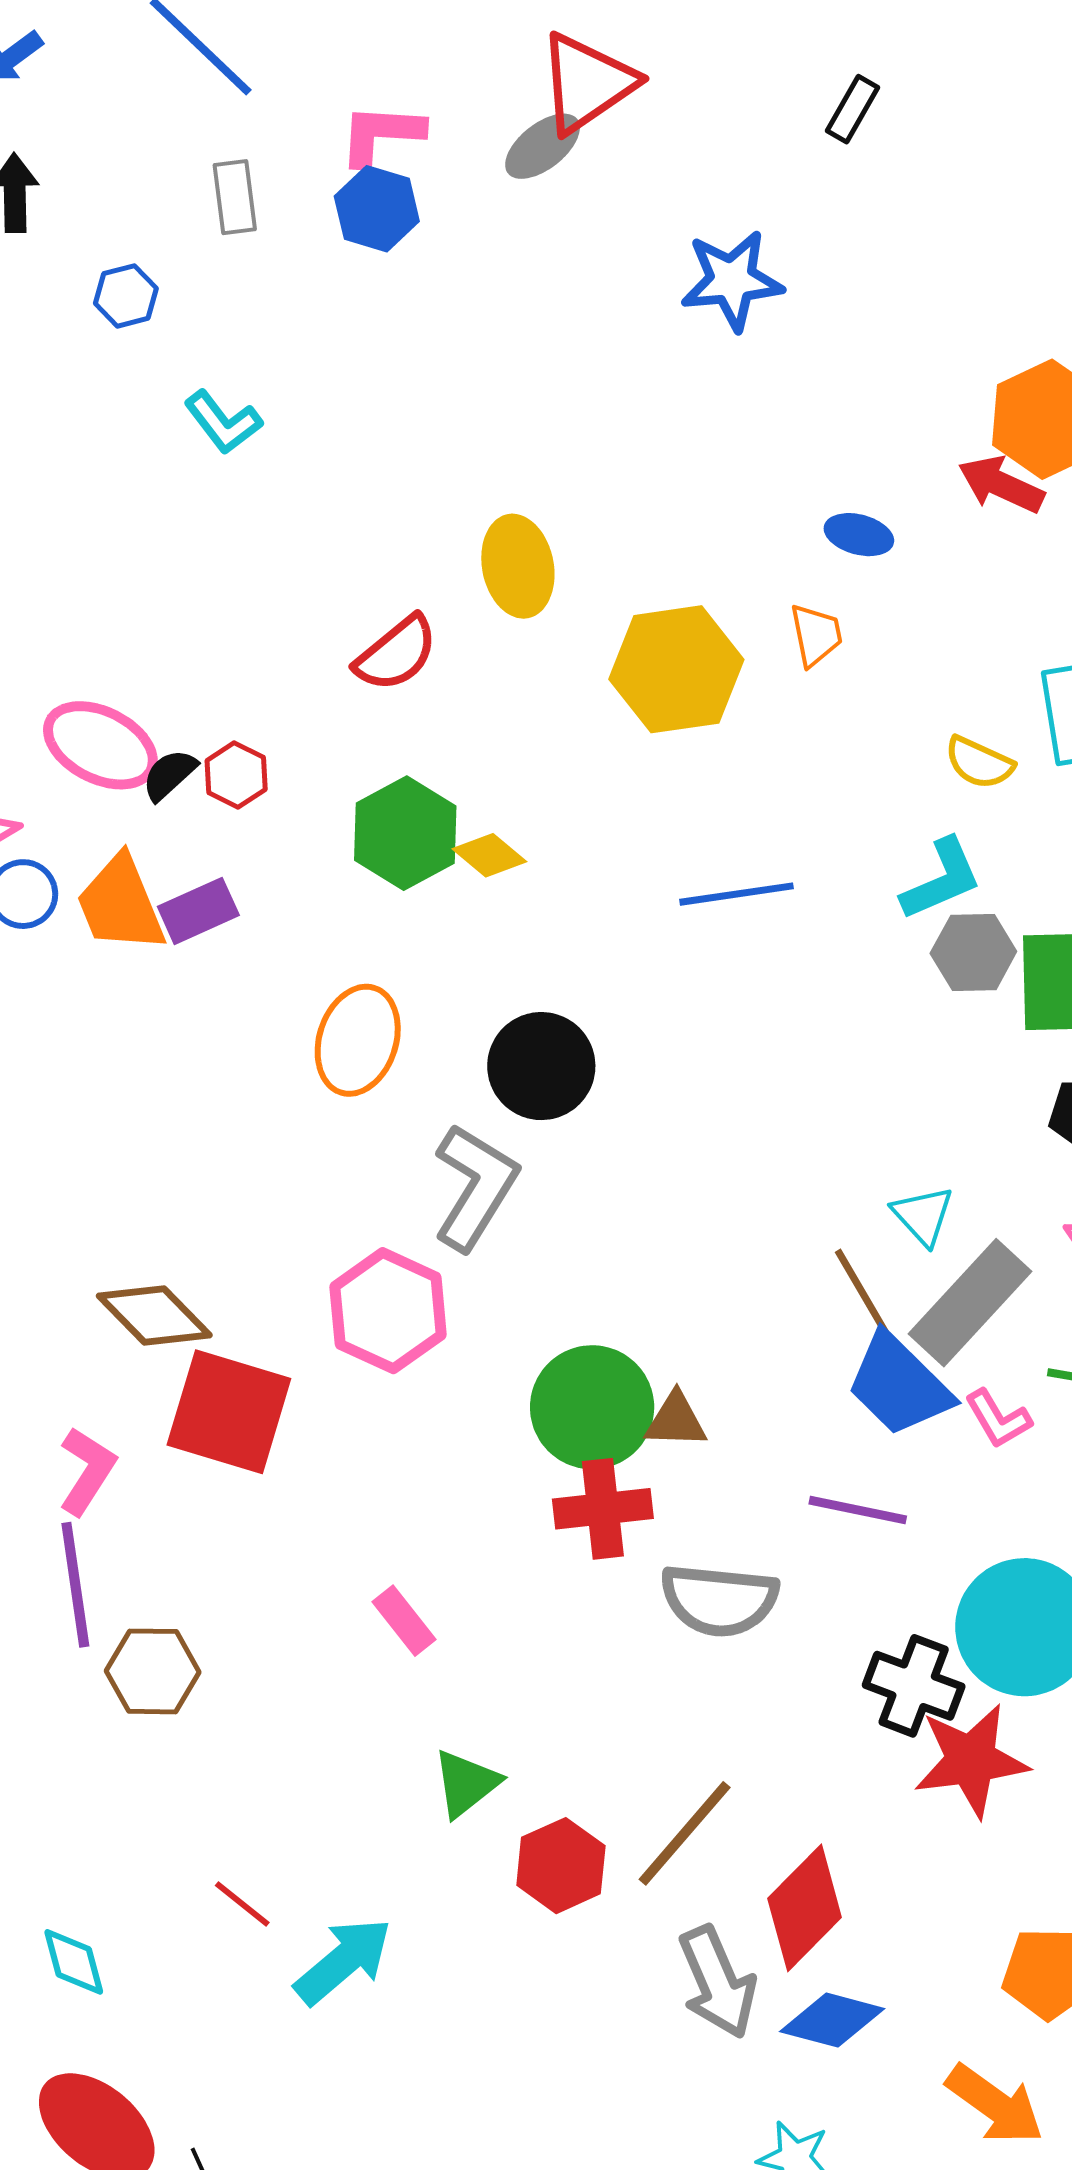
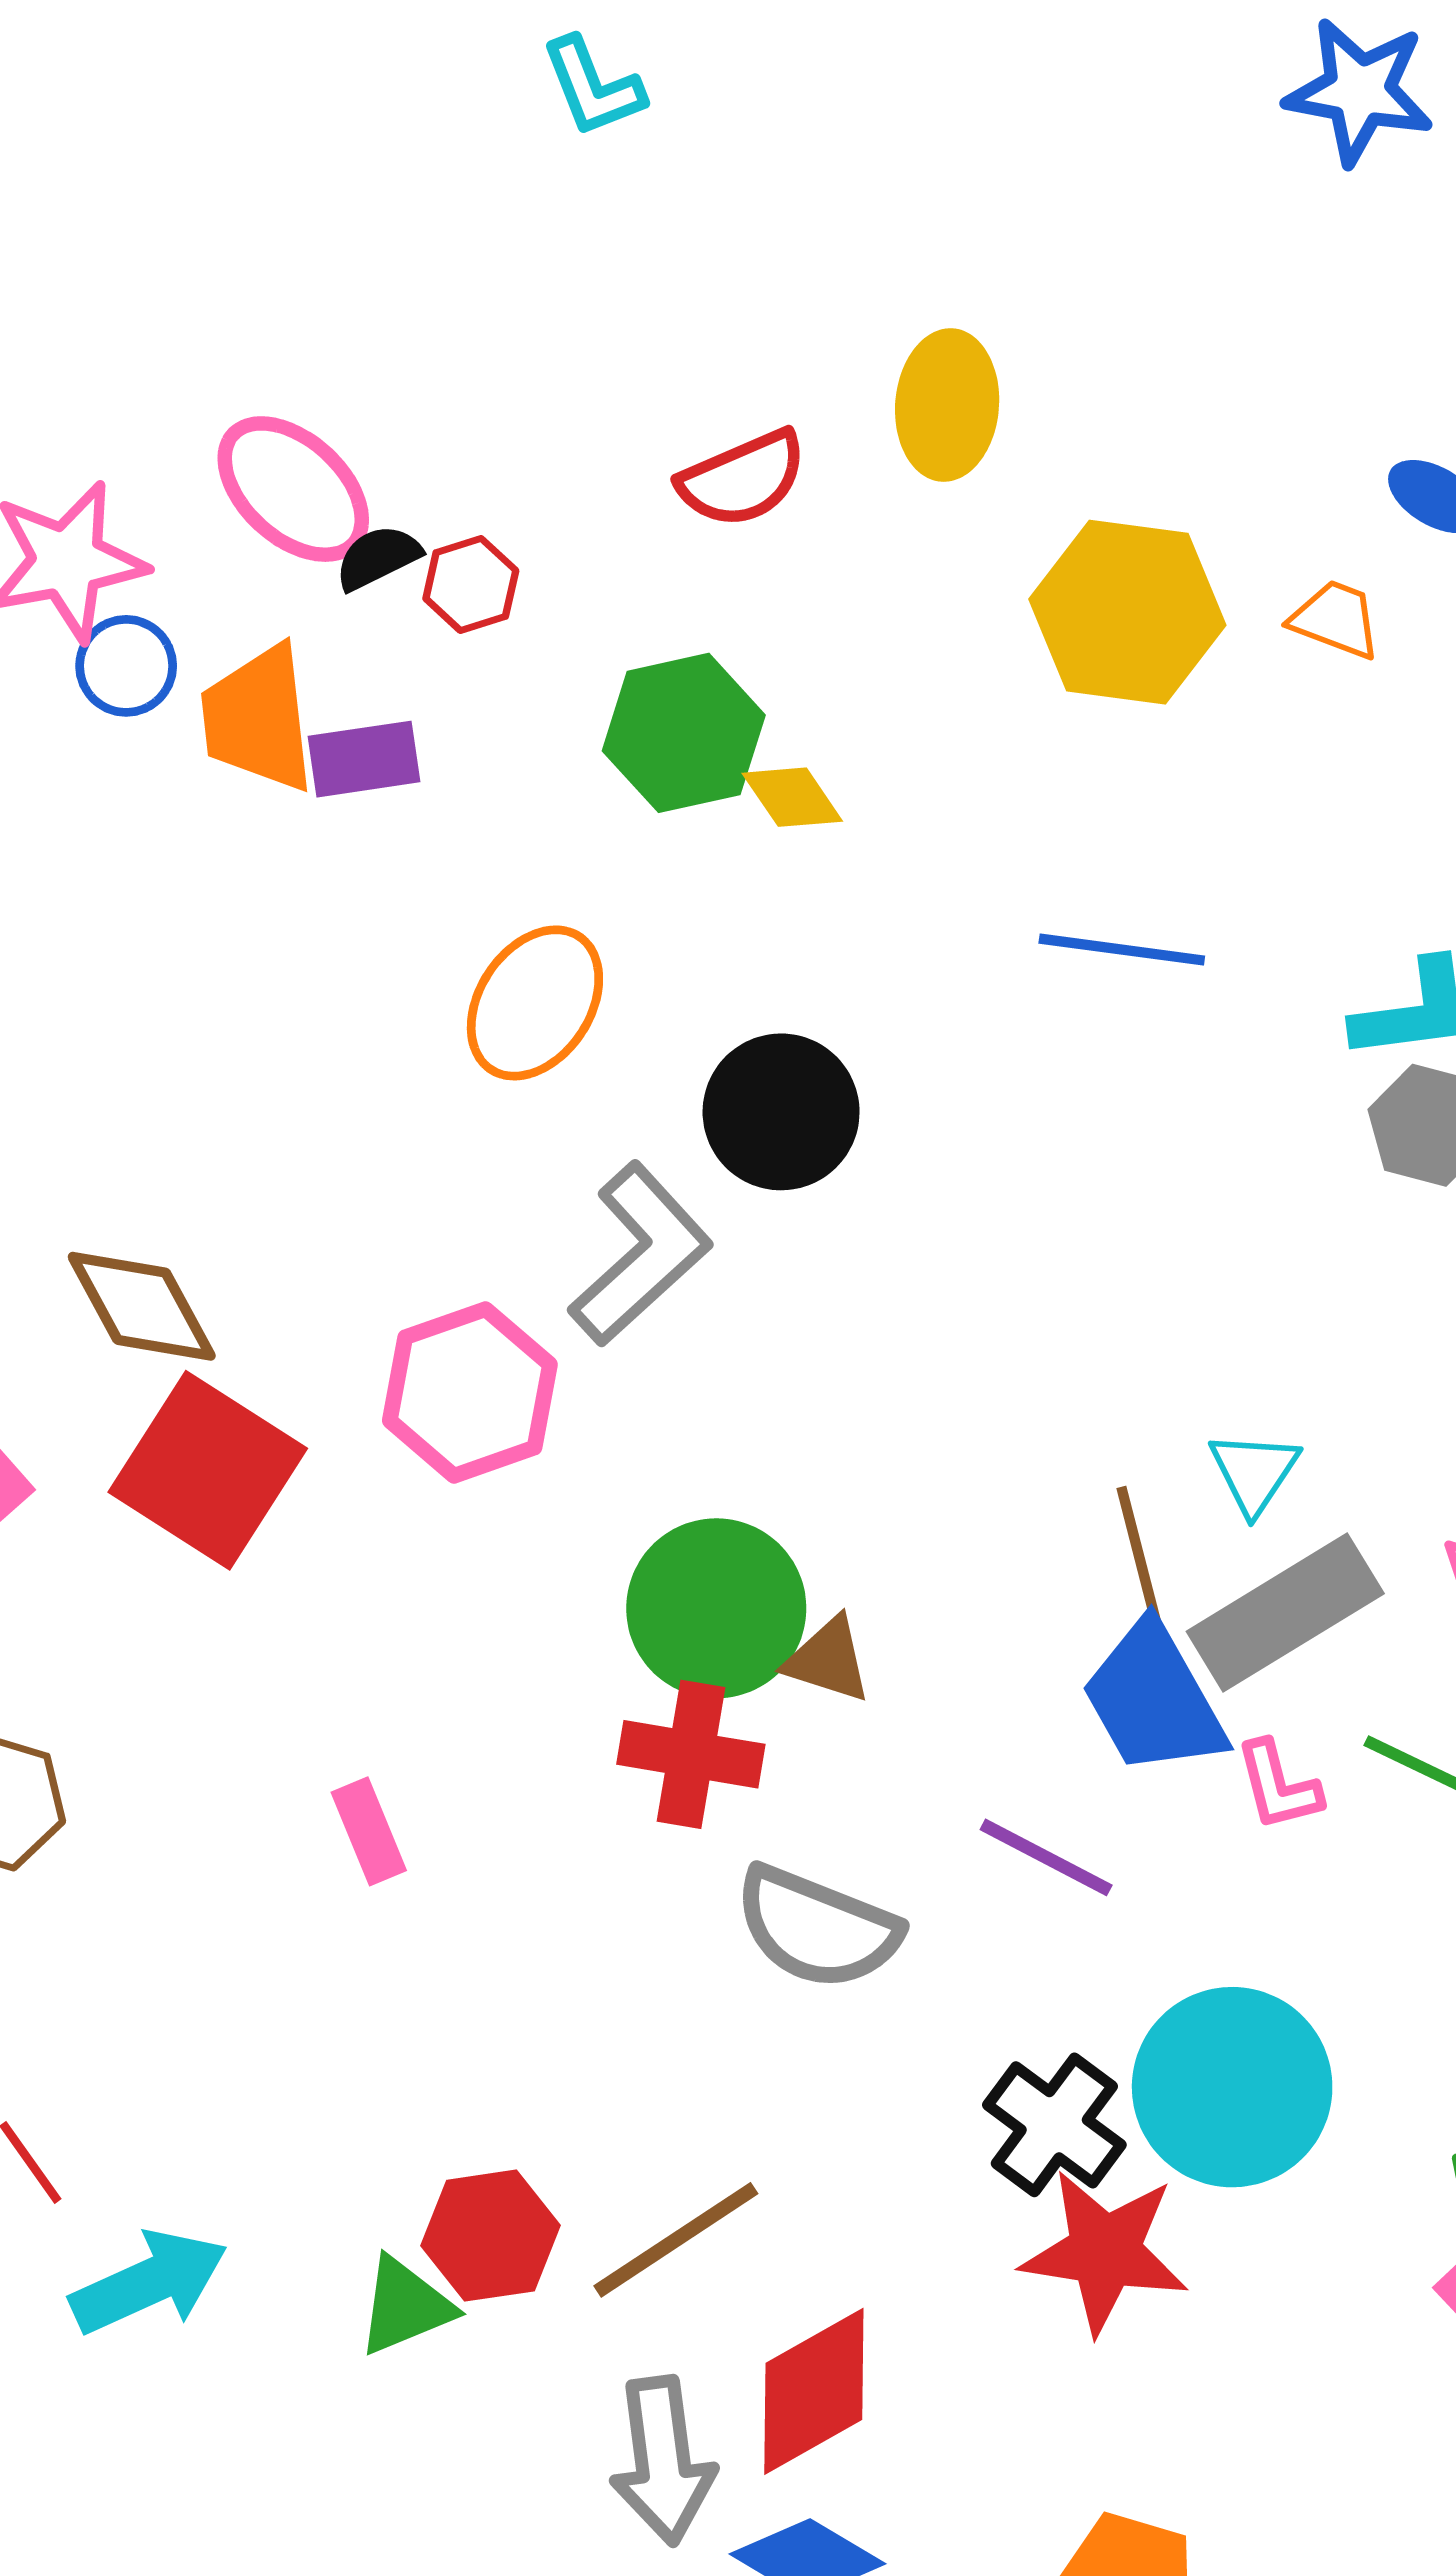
orange trapezoid: (816, 635) -> (1336, 619), turned -74
green triangle: (466, 1783) -> (405, 2306), moved

